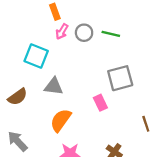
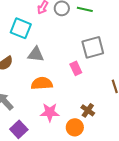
orange semicircle: (61, 120) -> (42, 83), turned 50

